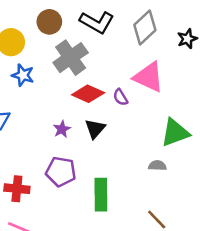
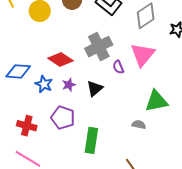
gray cross: (71, 58) -> (99, 47), moved
blue star: (23, 75) -> (44, 84), moved
pink triangle: (149, 77) -> (143, 55), turned 36
red diamond: (88, 94) -> (60, 60), moved

